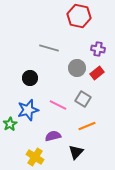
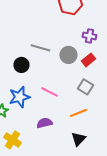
gray line: (49, 48) -> (40, 48), moved
gray square: (83, 99) -> (85, 87), moved
black triangle: (76, 152) -> (78, 139), moved
yellow cross: (35, 157) -> (12, 140), moved

